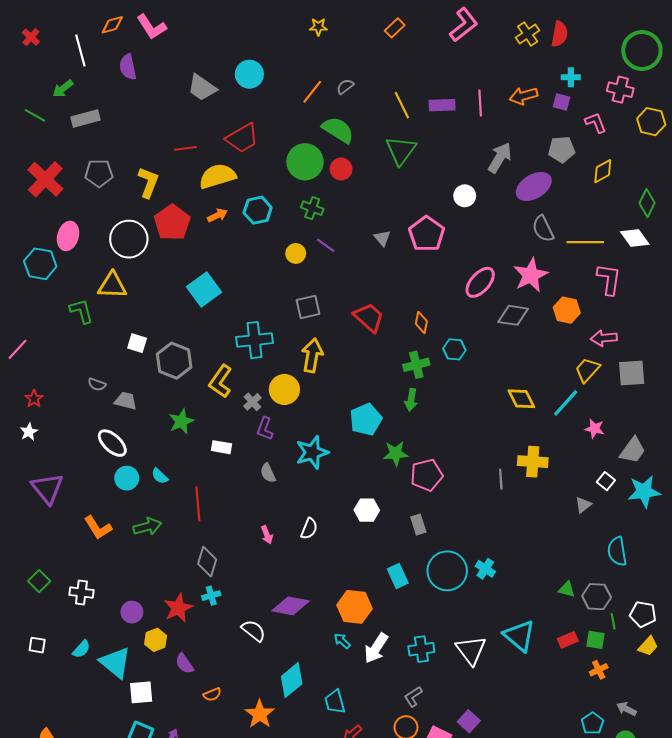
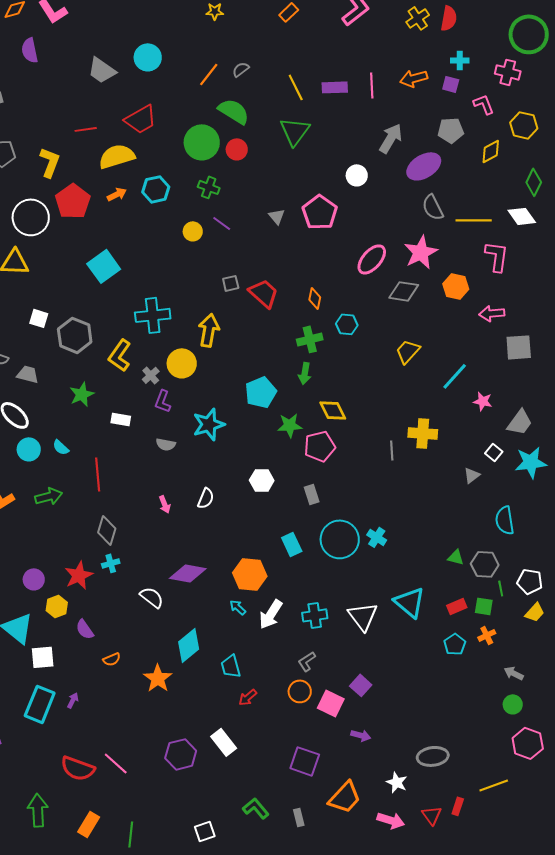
yellow hexagon: (651, 122) -> (524, 125), moved
gray square: (308, 307) -> (231, 283), moved, size x0.7
yellow trapezoid: (587, 370) -> (408, 351), moved
yellow diamond: (521, 399) -> (333, 410), moved
gray semicircle: (268, 473) -> (166, 444), turned -54
cyan pentagon: (592, 723) -> (455, 644), moved

